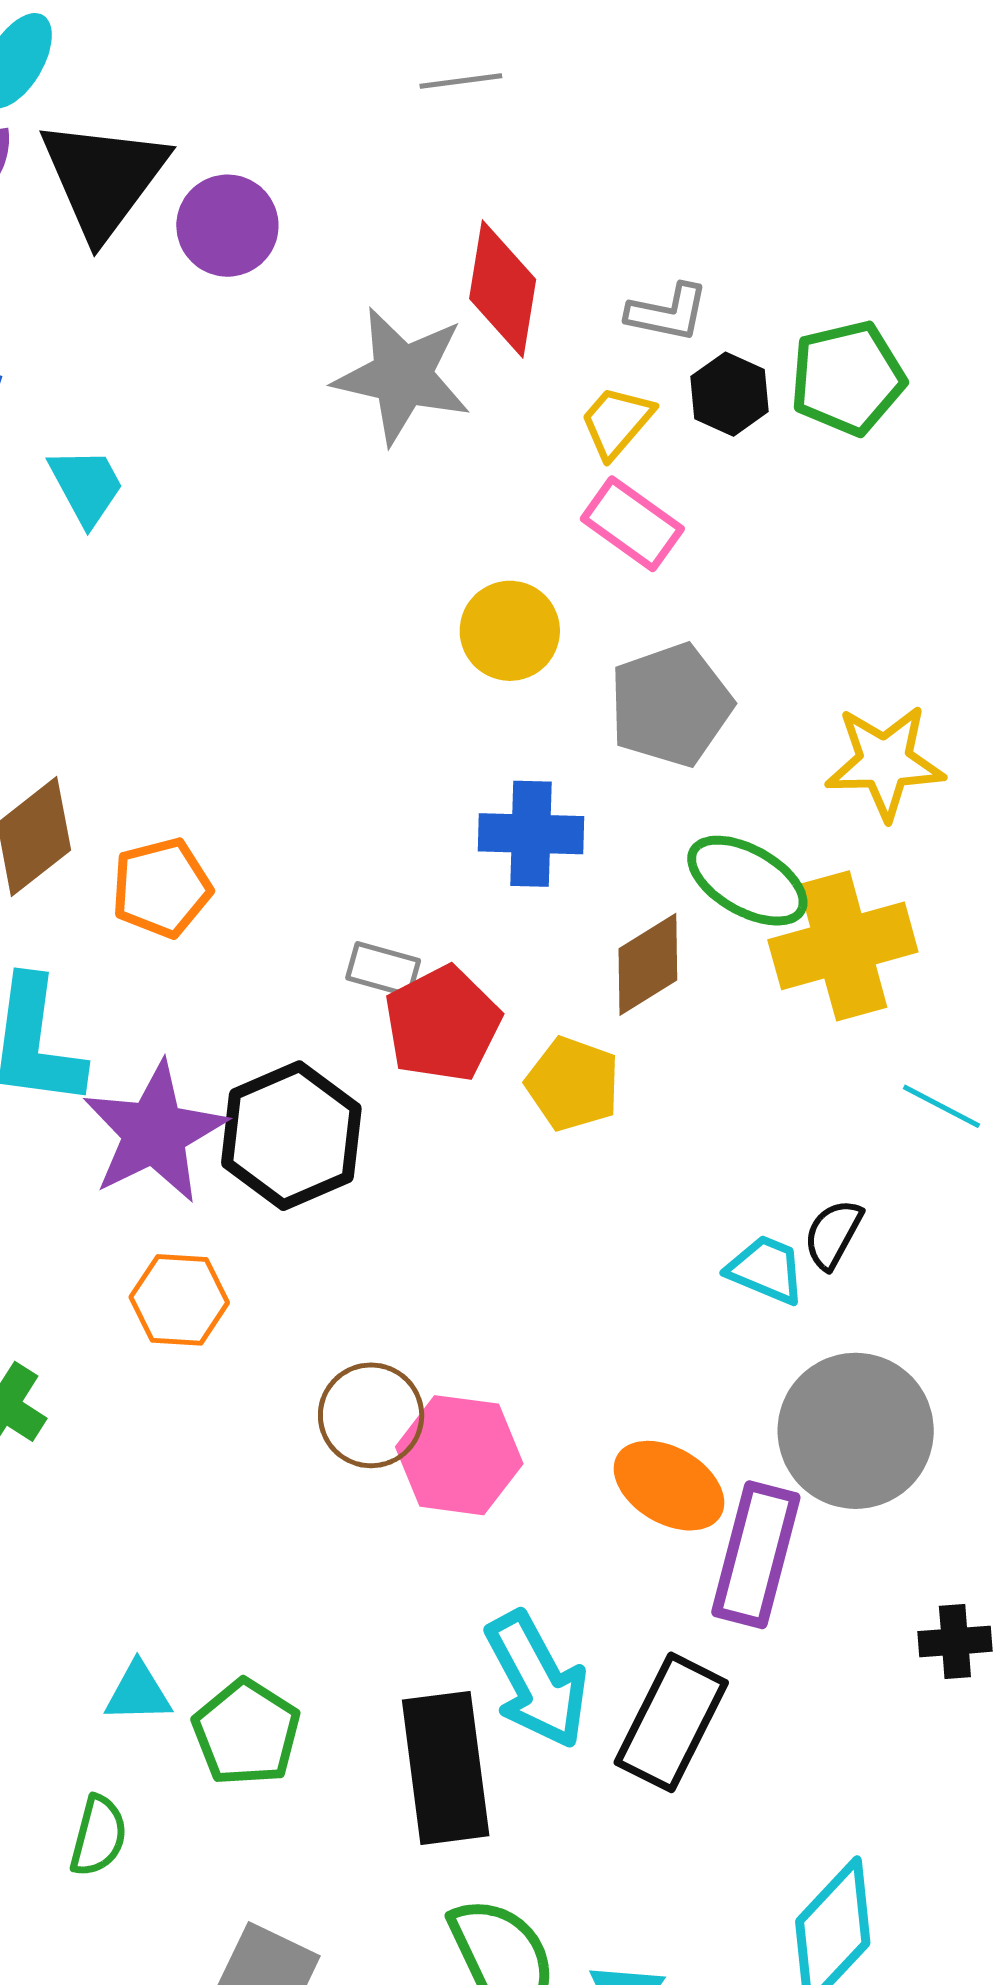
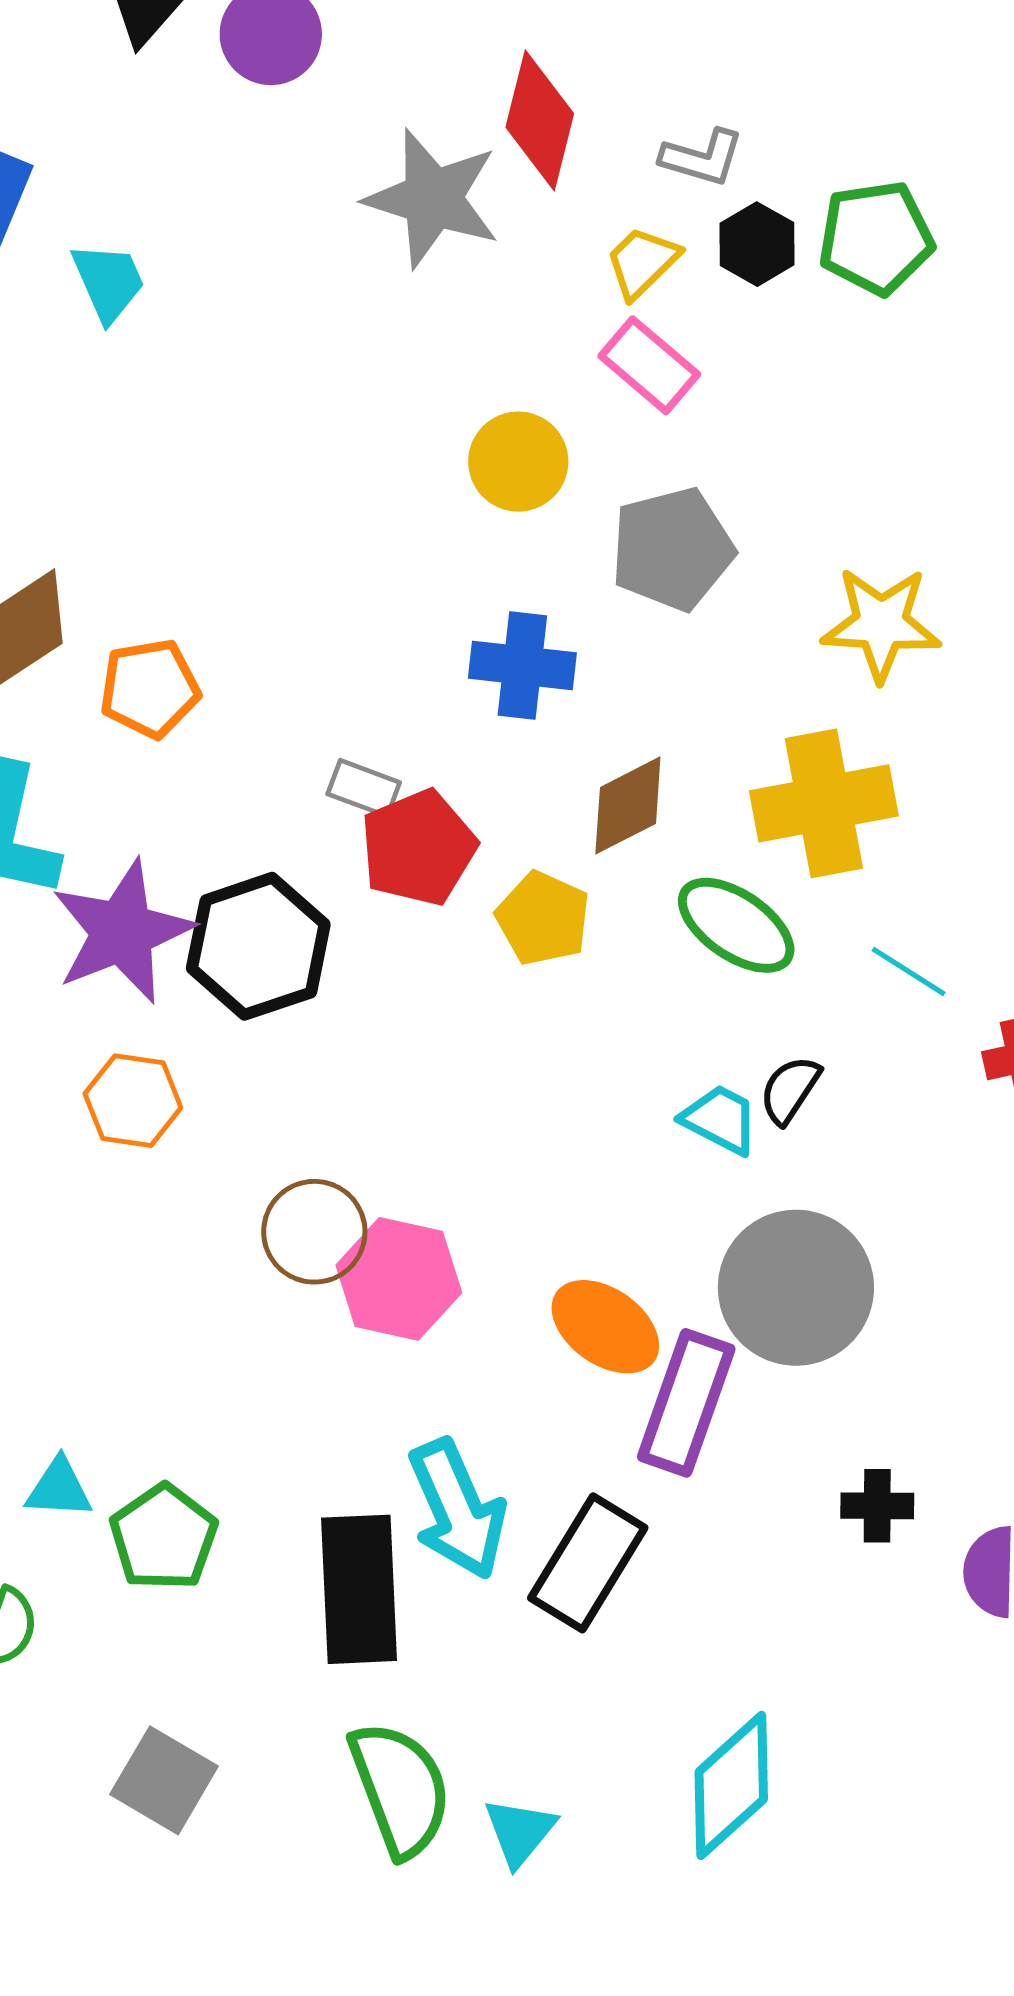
green ellipse: (747, 881) -> (736, 925), moved

